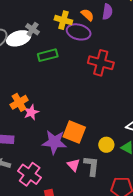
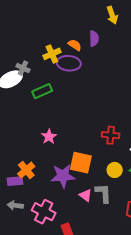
yellow cross: (63, 20) -> (52, 54), turned -30
red cross: (101, 63) -> (111, 135), moved, size x0.7
orange cross: (19, 102) -> (26, 170), moved
pink star: (31, 112) -> (49, 137), moved

